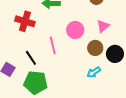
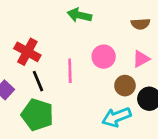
red cross: (25, 21) -> (27, 52), moved
cyan arrow: (94, 72) -> (117, 117), size x1.5

